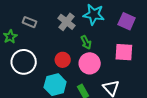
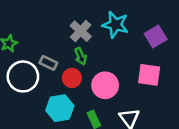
purple square: (127, 21) -> (156, 37), turned 30
gray rectangle: (30, 22) -> (48, 63), moved
green arrow: (86, 42) -> (81, 56), moved

